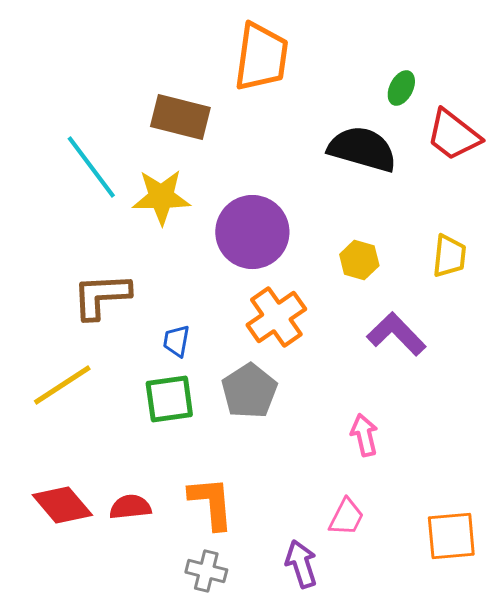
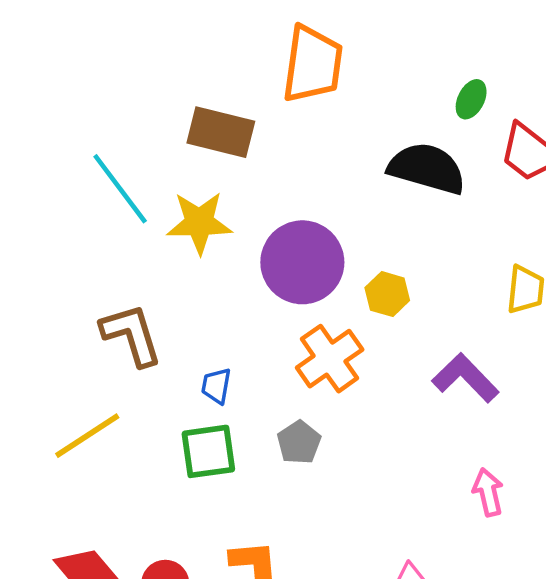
yellow hexagon: (359, 260) -> (387, 294), moved
brown L-shape: (101, 296) -> (131, 335), turned 76
gray pentagon: (249, 391) -> (299, 442), size x0.7
pink arrow: (364, 435) -> (488, 492), moved

